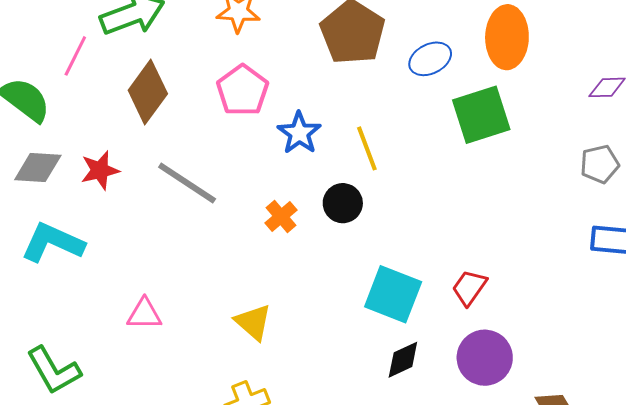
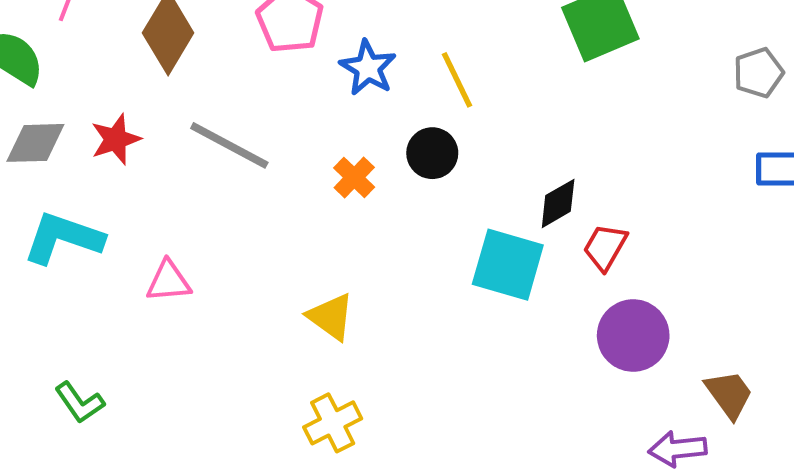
pink triangle: (144, 314) -> (168, 281), moved
black diamond: (403, 360) -> (558, 203), moved
green L-shape: (54, 370) -> (79, 403), size x0.7

